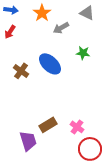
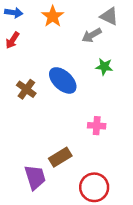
gray arrow: (61, 28) -> (92, 35), moved
pink cross: (77, 127) -> (97, 126), moved, turned -32
red circle: (90, 149) -> (94, 187), moved

